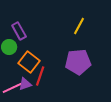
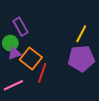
yellow line: (79, 26) -> (81, 34), moved
purple triangle: (25, 84) -> (14, 53), moved

